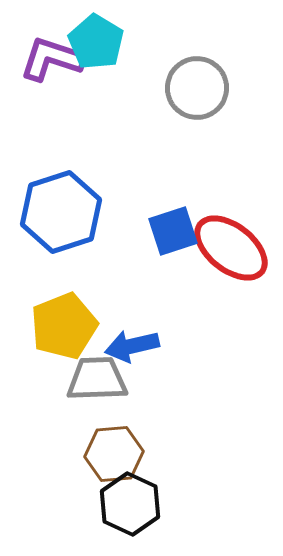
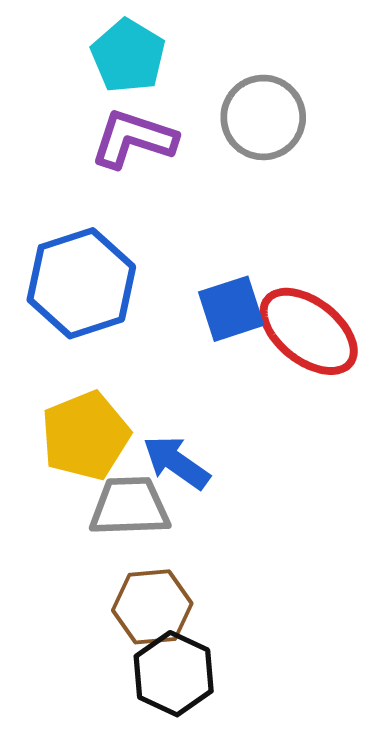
purple L-shape: (52, 59) -> (134, 139), moved
blue arrow: (132, 346) -> (176, 462), turned 48

